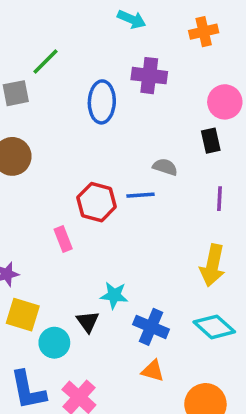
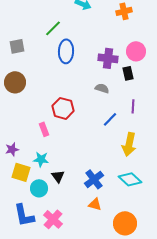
green line: (46, 62) -> (53, 28), moved
purple cross: (149, 76) -> (108, 58), moved
blue line: (140, 195) -> (110, 119), moved, turned -42
cyan star: (114, 295) -> (41, 159), moved
blue cross: (151, 327) -> (94, 179), turned 30

